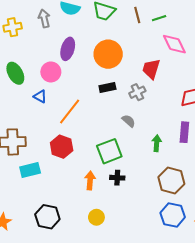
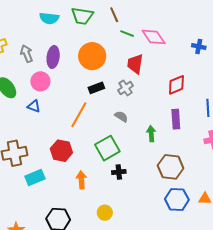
gray arrow: (44, 18) -> (27, 54), moved
green line: (159, 18) -> (127, 34), moved, turned 48
orange line: (70, 112) -> (79, 115), moved
orange arrow: (90, 180) -> (81, 180), moved

